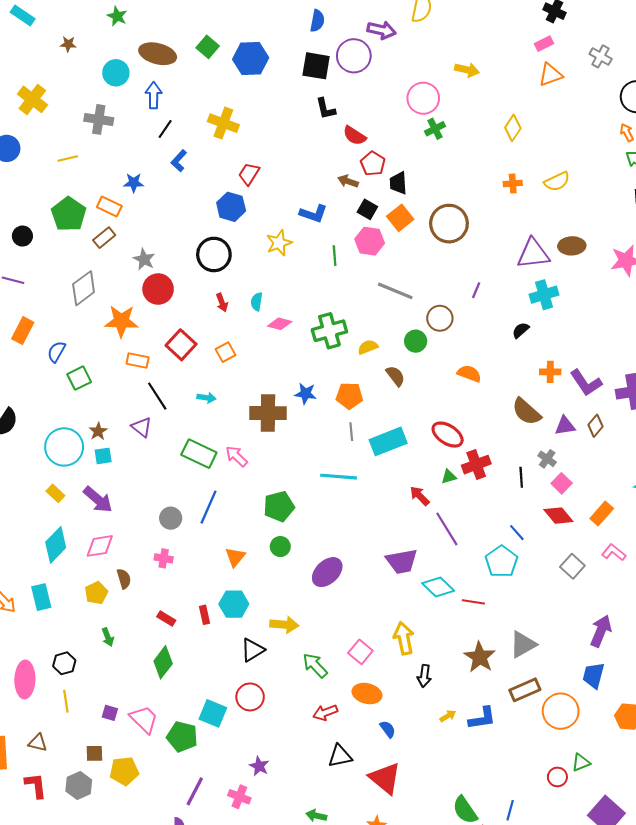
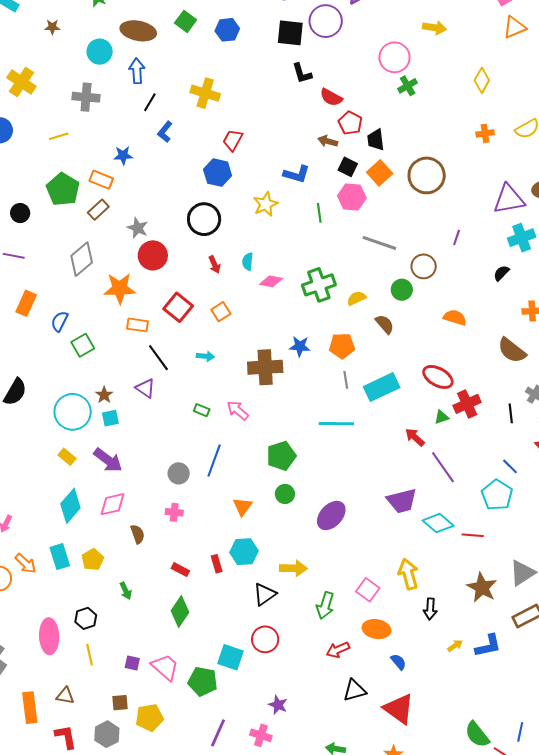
blue hexagon: (251, 58) -> (227, 30), size x0.7
green rectangle: (199, 454) -> (202, 410), size x0.5
yellow pentagon: (96, 593) -> (93, 560), moved
green arrow: (315, 665) -> (325, 605), turned -116

